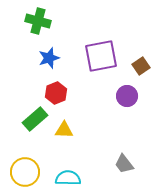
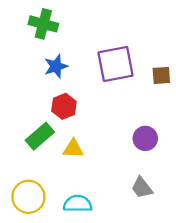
brown square: (141, 66) -> (161, 75), turned 30
purple circle: (127, 96) -> (145, 138), moved

